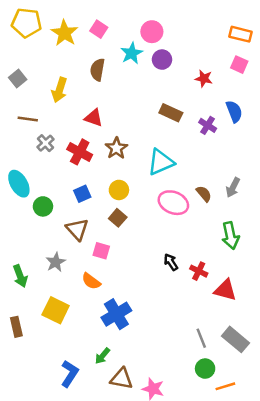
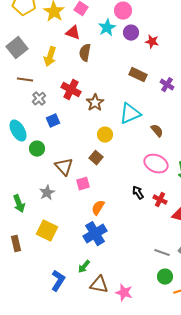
brown semicircle: (97, 70) -> (85, 53), moved
gray square: (18, 79) -> (17, 48), size x1.5
red star: (204, 79) -> (152, 42), moved
red triangle: (94, 118) -> (73, 33), moved
red cross: (80, 152) -> (71, 90), moved
yellow circle: (119, 190) -> (105, 135), moved
blue square: (82, 194) -> (53, 121), moved
brown semicircle: (204, 194) -> (157, 131), moved
pink ellipse: (173, 203) -> (156, 164), moved
pink square: (101, 251) -> (83, 184), turned -32
orange semicircle: (91, 281) -> (98, 208), moved, turned 84
gray line: (201, 338) -> (162, 253), turned -49

